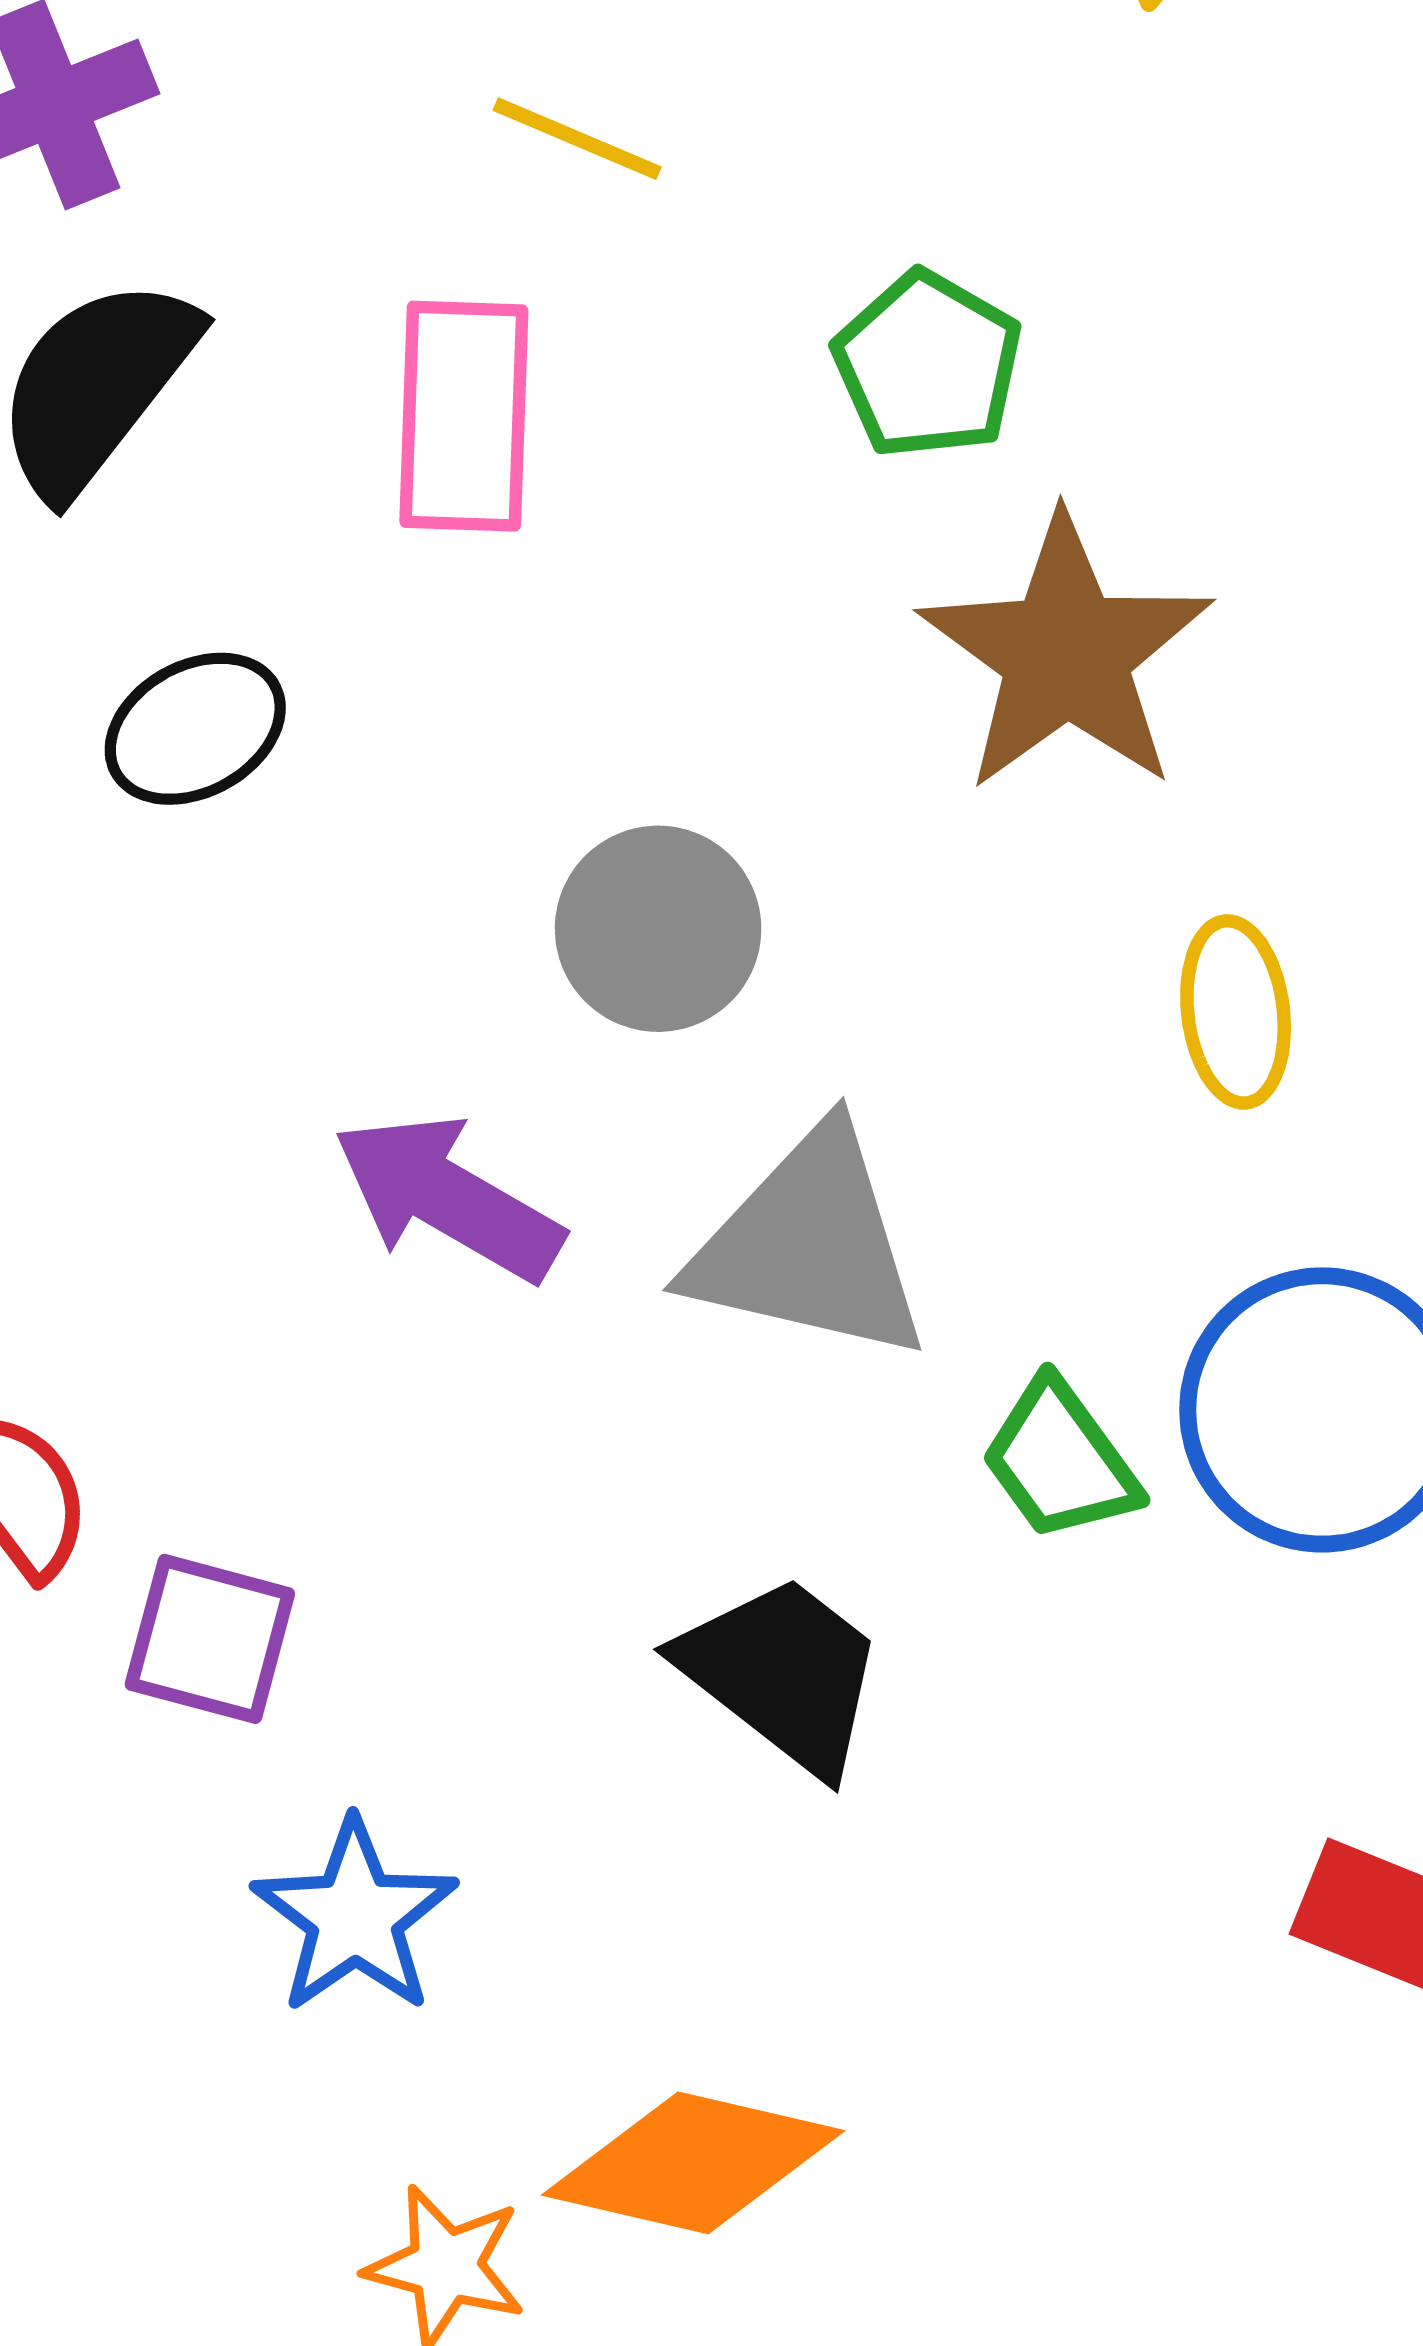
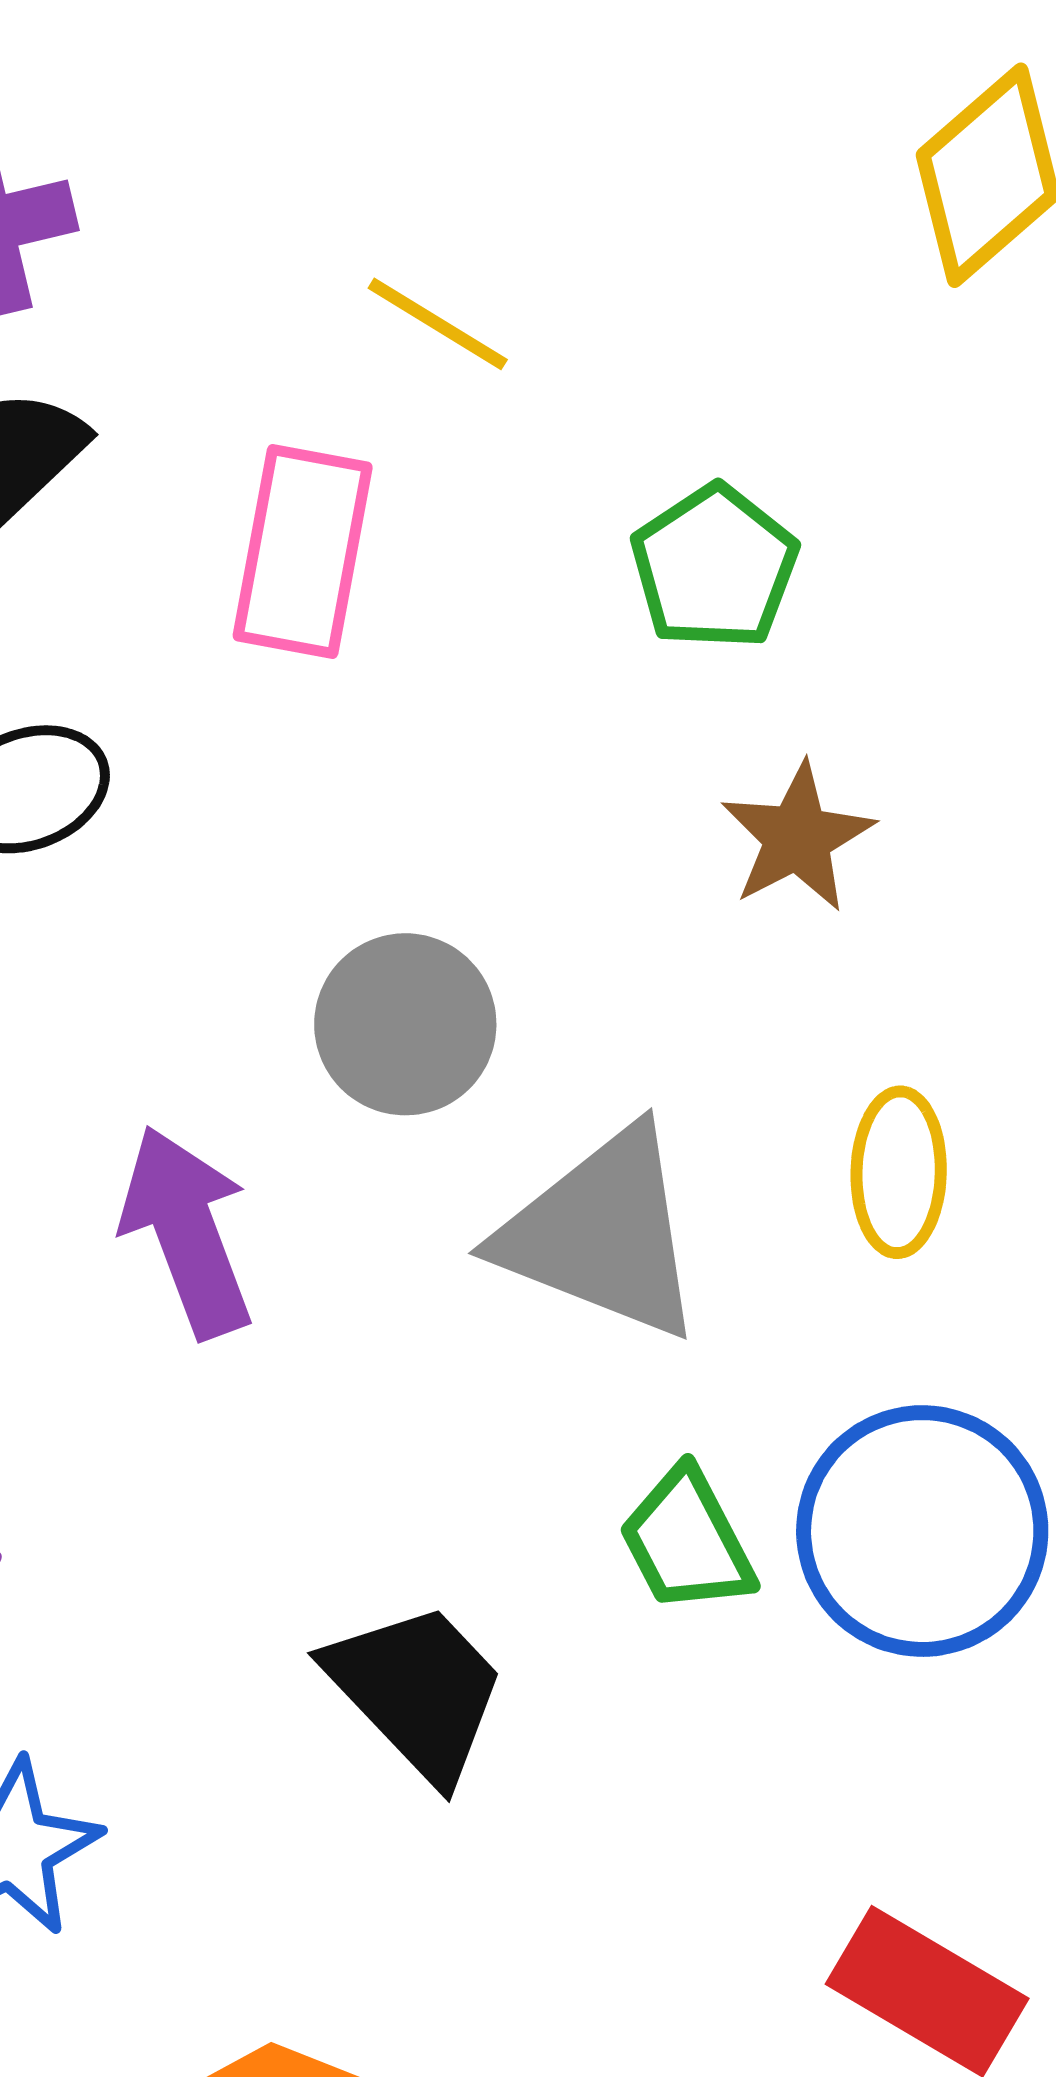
brown star: (1066, 654) -> (797, 838), size x0.6
purple arrow: (448, 1198) -> (187, 1232), turned 31
gray triangle: (809, 1246) -> (602, 1234), moved

